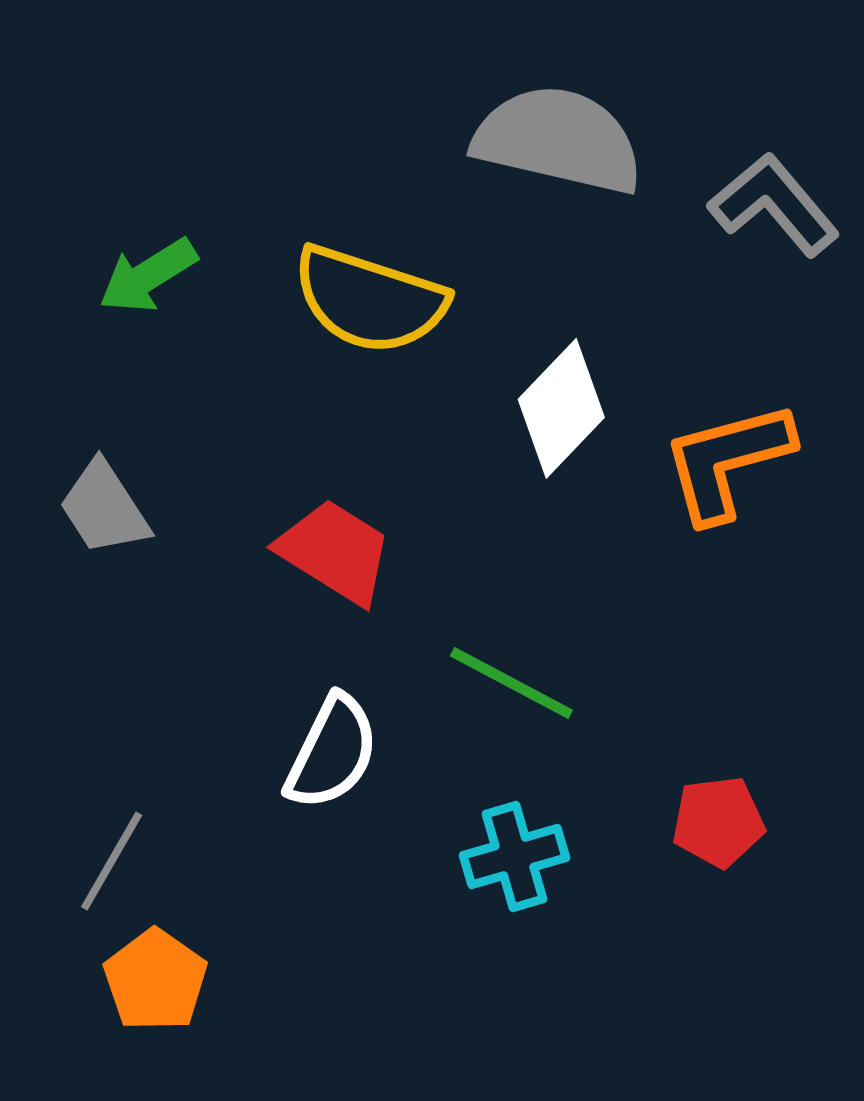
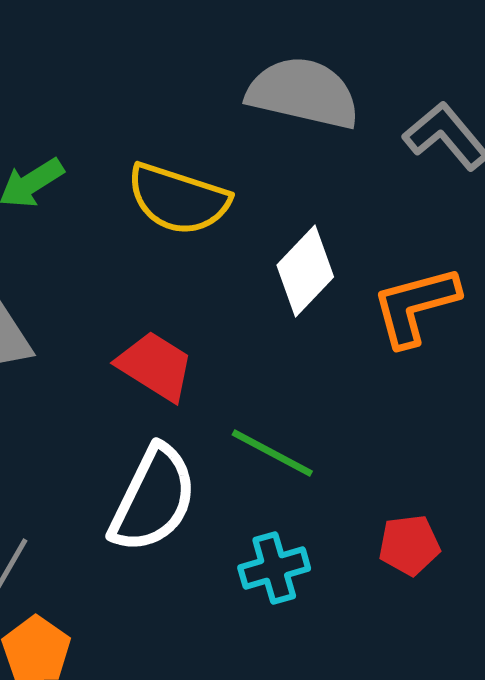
white semicircle: (332, 752) -> (153, 499), size x1.4

